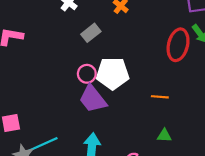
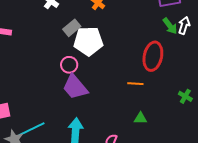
red ellipse: (178, 45) -> (153, 56), moved
white pentagon: (113, 73) -> (88, 41), moved

